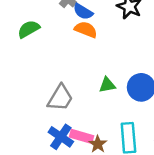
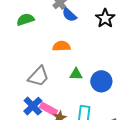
orange semicircle: (86, 30) -> (61, 46), moved, turned -36

